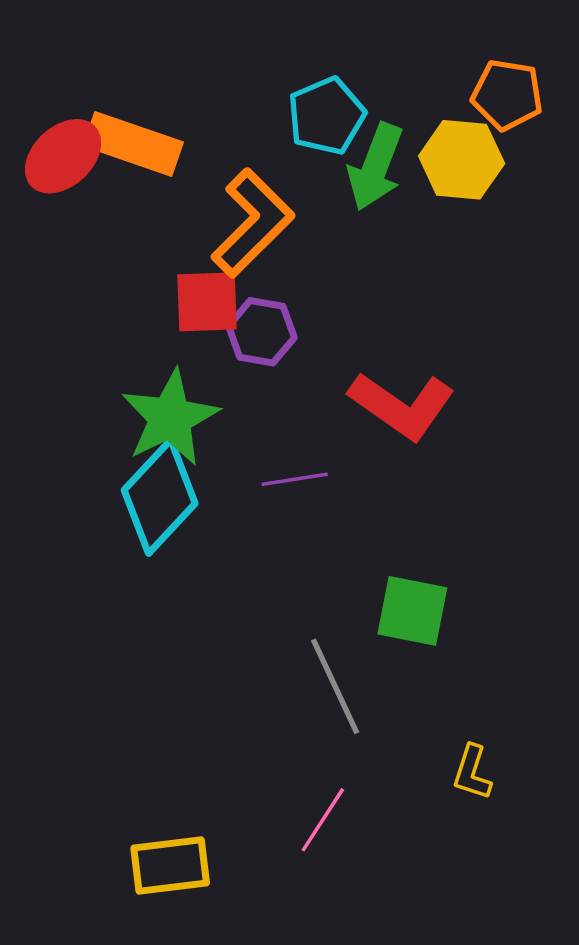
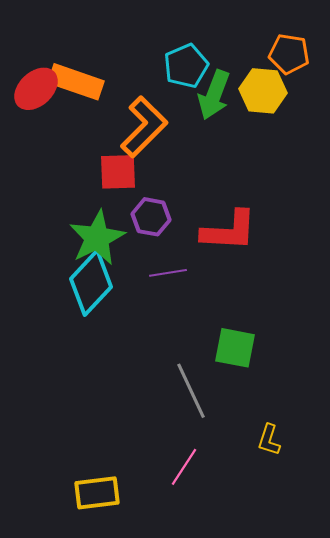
purple hexagon: (261, 332) -> (151, 217), moved
red L-shape: (402, 406) -> (229, 231), turned -32

